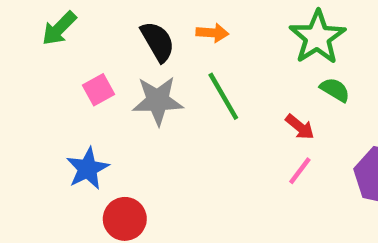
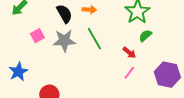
green semicircle: (335, 90) -> (145, 36), turned -72
blue star: (88, 169) -> (18, 72), moved

